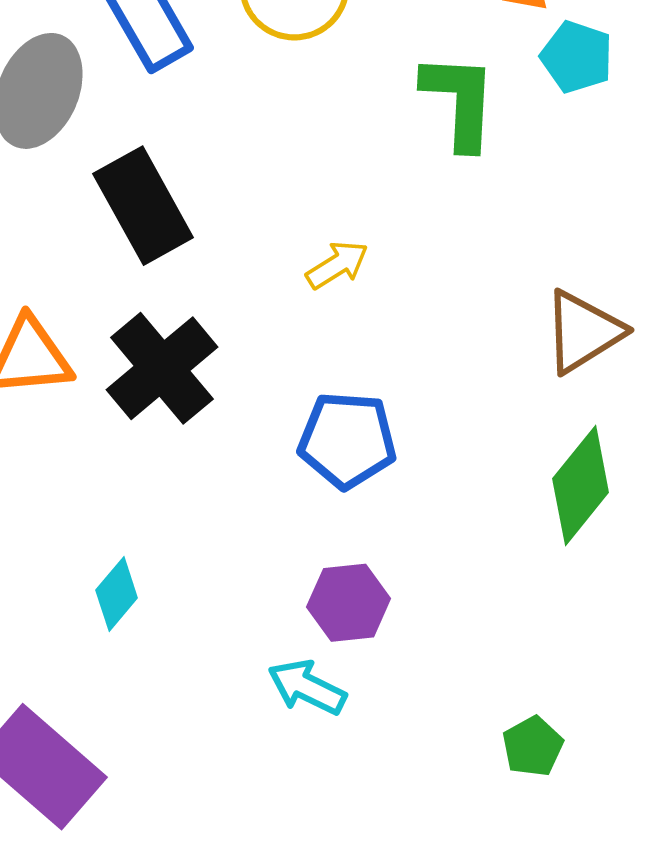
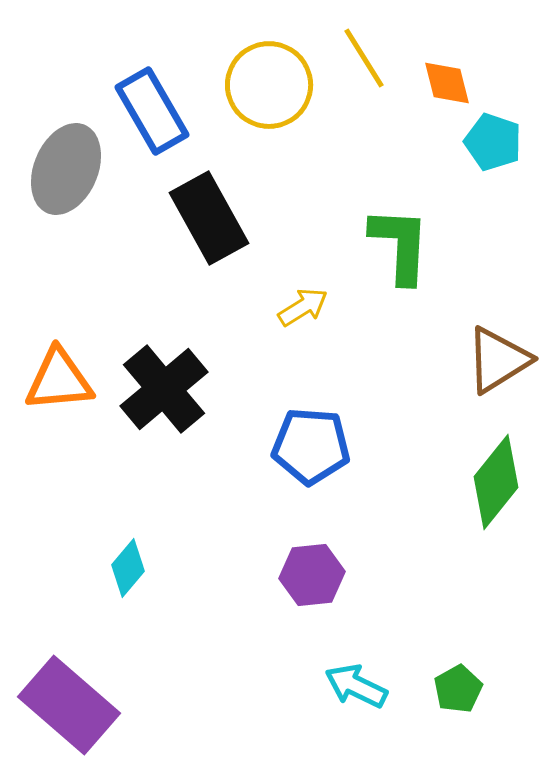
green L-shape: (460, 101) -> (400, 245), moved
black rectangle: (143, 206) -> (209, 218), moved
cyan arrow: (307, 687) -> (356, 686), moved

